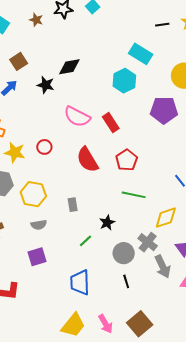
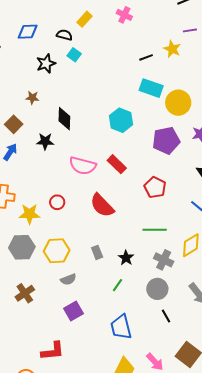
brown star: (36, 20) -> (32, 98), moved
cyan rectangle: (141, 54) -> (151, 88), moved
black diamond: (69, 67) -> (64, 119), turned -65
red pentagon: (127, 160) -> (155, 187), moved
black star: (107, 223) -> (126, 258), moved
gray cross: (148, 242) -> (164, 260), moved

